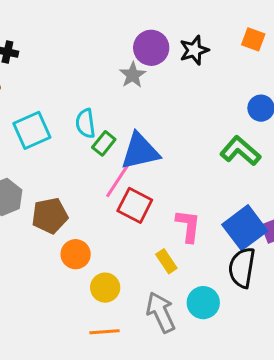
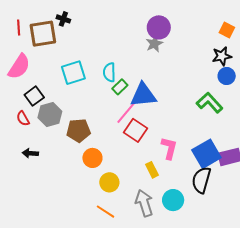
black star: (194, 50) -> (222, 56), moved
gray star: (133, 75) -> (154, 44), moved
orange line: (104, 332) -> (105, 212), turned 30

